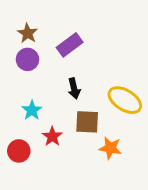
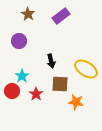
brown star: (28, 33) -> (28, 14), moved
purple rectangle: (70, 45) -> (61, 16), moved
red circle: (19, 151) -> (12, 91), moved

